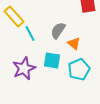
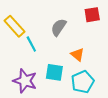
gray semicircle: (58, 30) -> (59, 27), moved
purple star: (24, 68) -> (25, 81), turned -30

